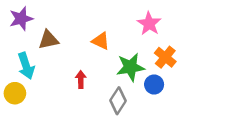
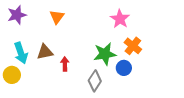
brown triangle: (48, 40) -> (45, 52), moved
orange triangle: (101, 41) -> (57, 17), moved, turned 42

